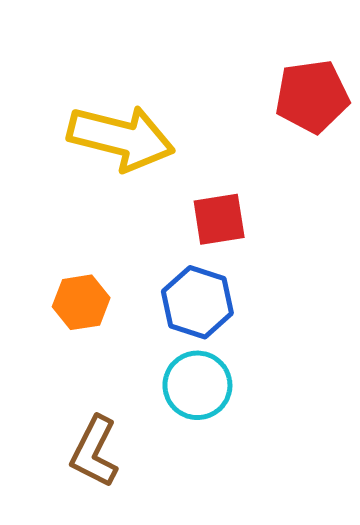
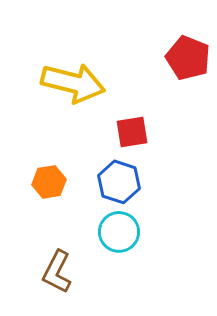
red pentagon: (312, 96) -> (188, 58), turned 30

